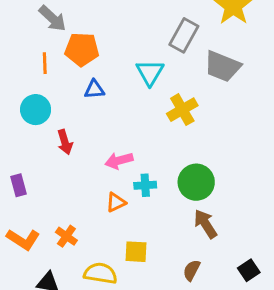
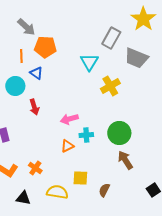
blue triangle: (94, 89) -> (36, 73), moved, turned 40
brown semicircle: (192, 270) -> (104, 190), moved

